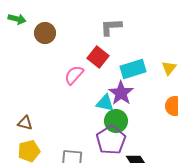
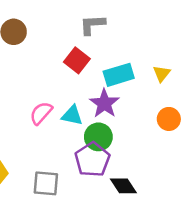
pink semicircle: (74, 75) -> (41, 113), moved
cyan triangle: (105, 103) -> (72, 115), moved

